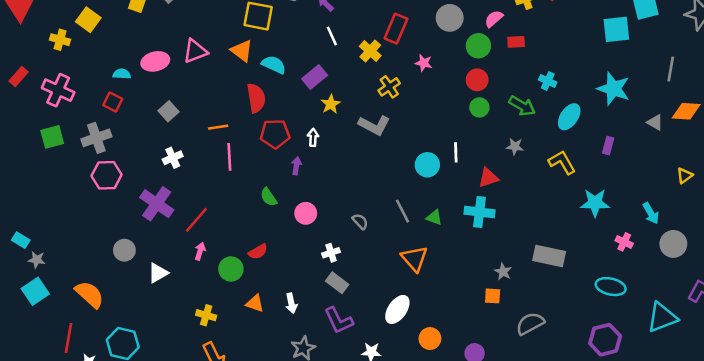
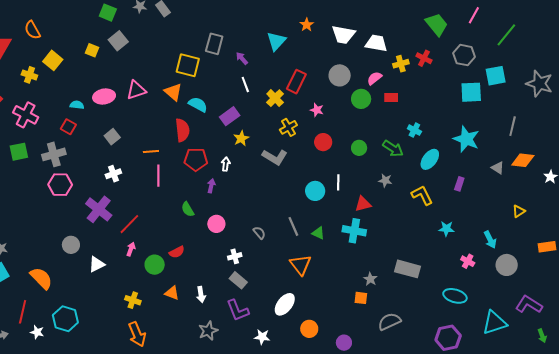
red circle: (477, 80) -> (323, 142), moved
cyan star: (595, 203) -> (446, 229), size x0.7

